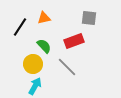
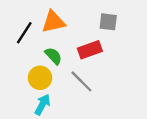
orange triangle: (44, 18) -> (53, 22), size x1.5

